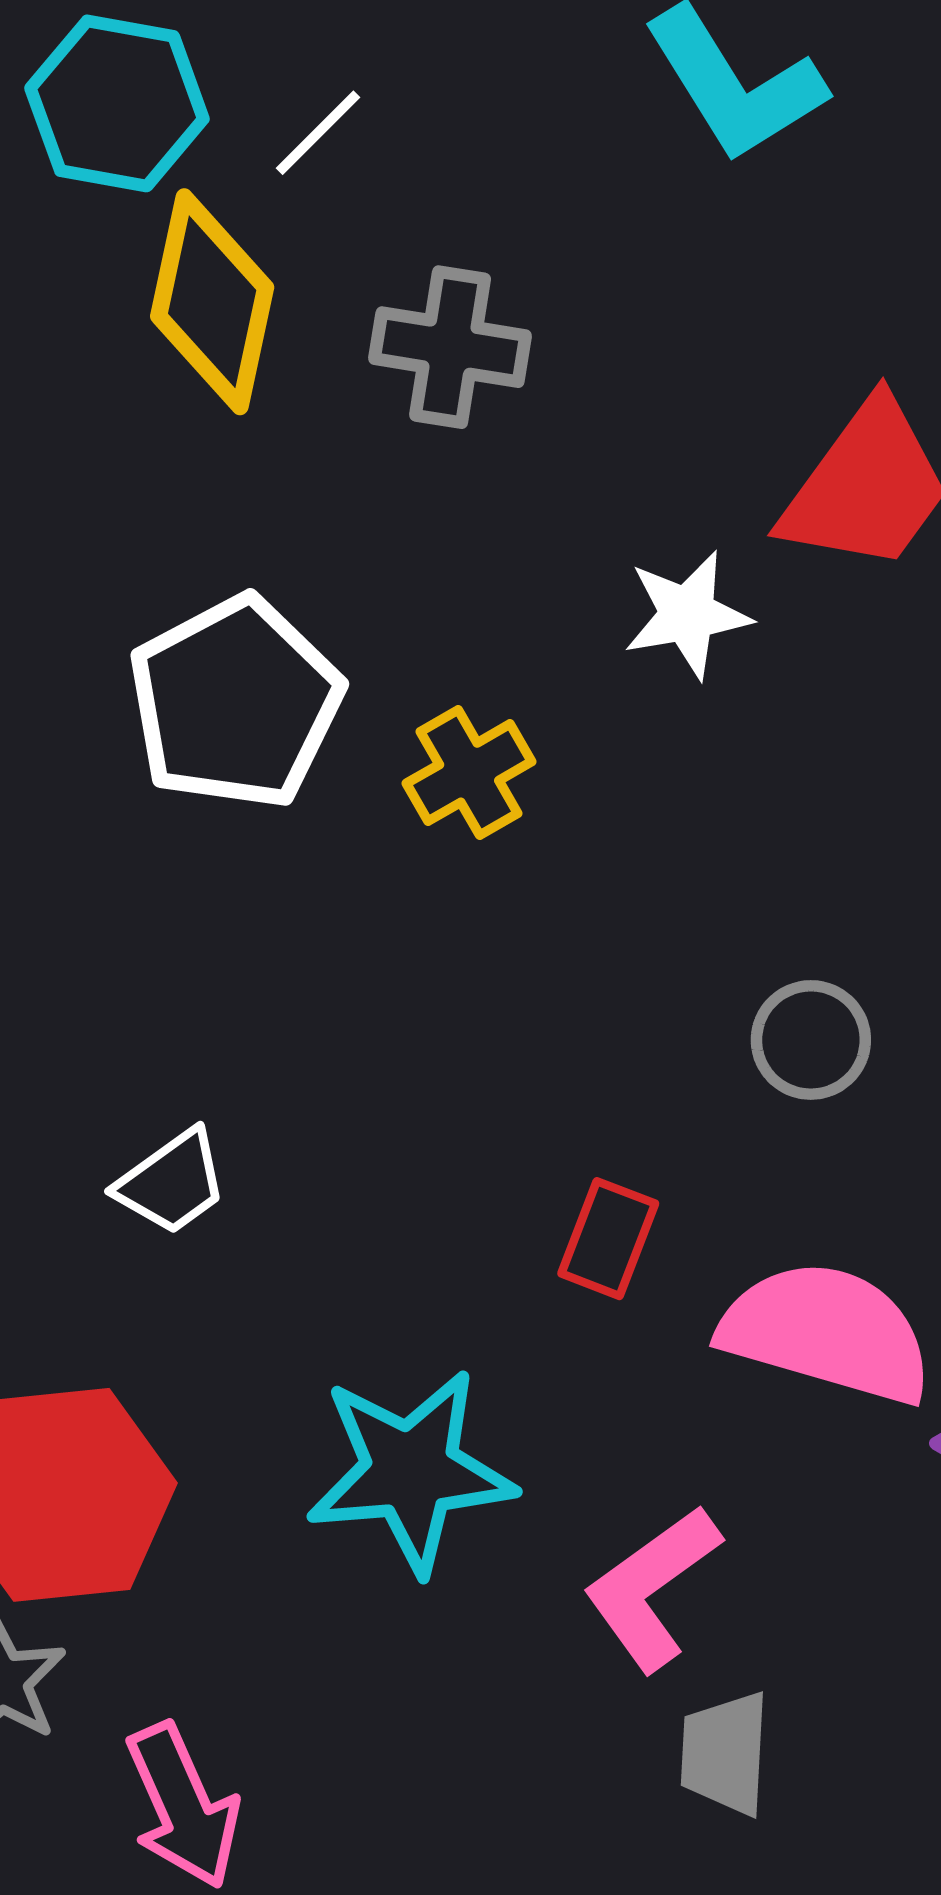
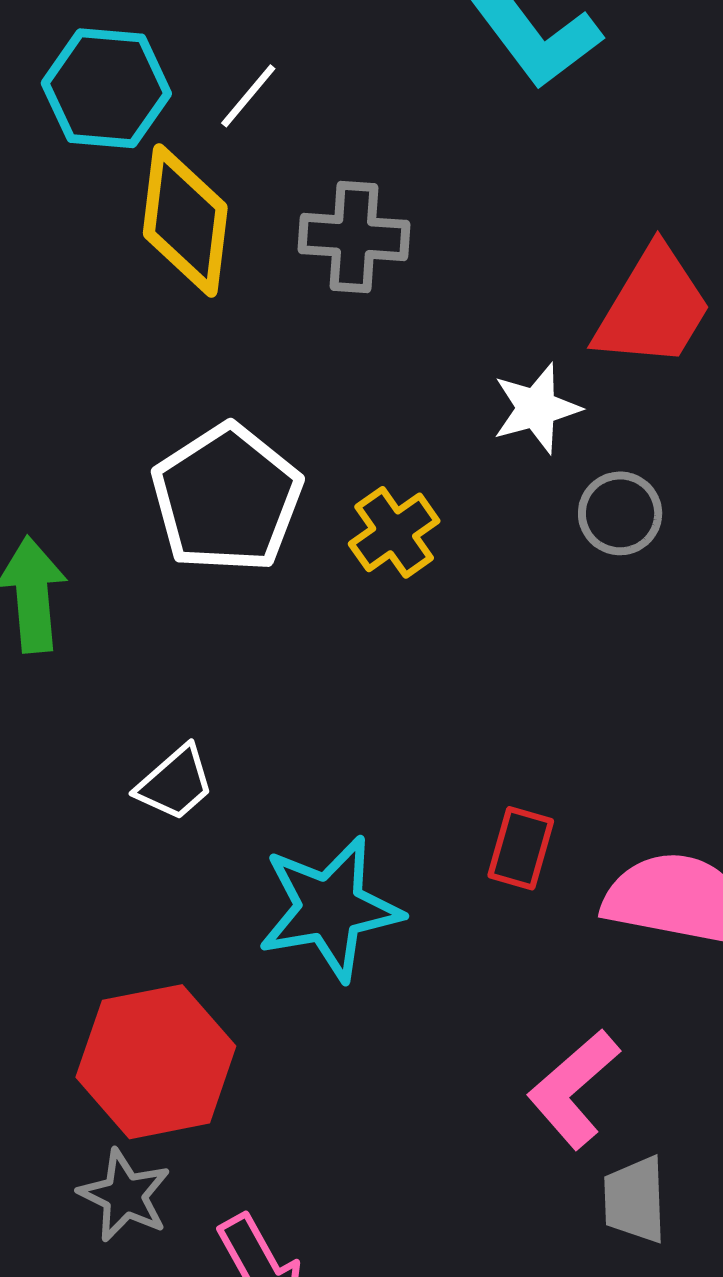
gray circle: (811, 1040) -> (620, 513), moved
white trapezoid: (172, 1182) -> (175, 783), moved
cyan star: (411, 1471) -> (330, 908), moved

